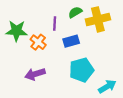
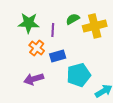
green star: (16, 31) -> (29, 23), moved
blue rectangle: (71, 41) -> (58, 56), moved

